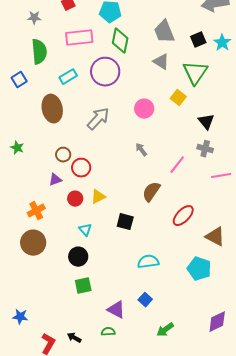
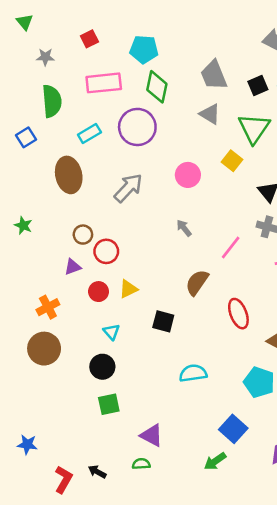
red ellipse: (183, 216) -> (238, 314), turned -65
blue square: (145, 300) -> (233, 429), moved, size x1.5

